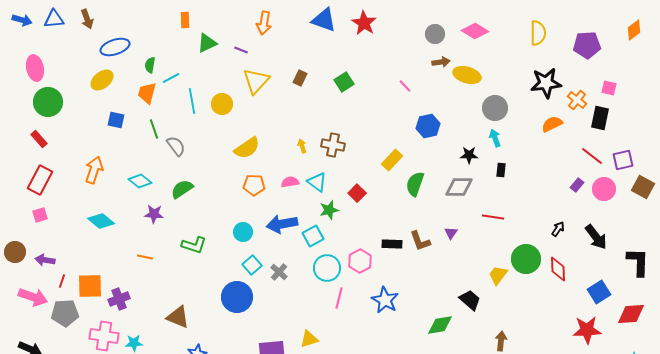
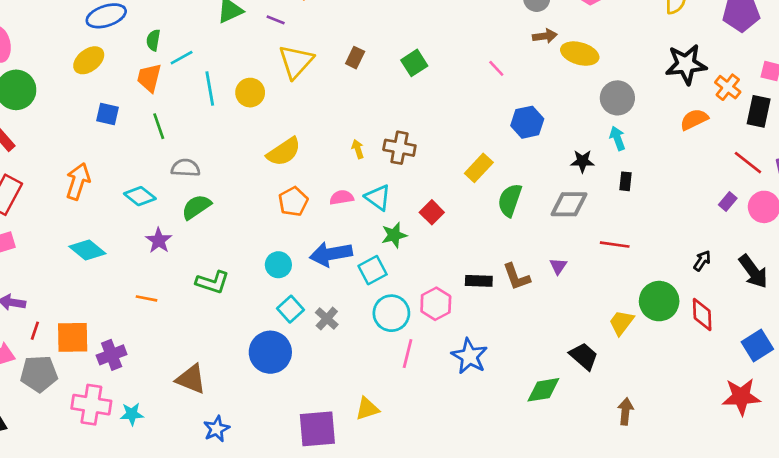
gray semicircle: (176, 146) -> (186, 168), moved, turned -50
orange pentagon: (254, 185) -> (293, 202), turned -30
purple star: (154, 214) -> (159, 241), turned 30

